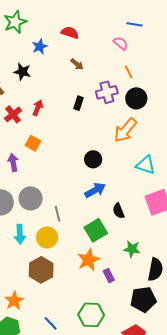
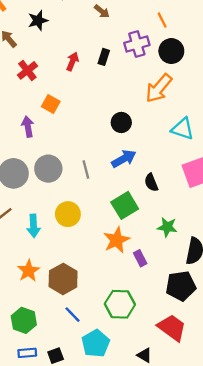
black star: (22, 72) -> (38, 21), turned -30
red arrow: (38, 108) -> (72, 61), moved
gray line: (58, 214) -> (86, 169), moved
cyan arrow: (20, 234) -> (34, 226), moved
brown hexagon: (41, 270) -> (63, 279), moved
orange star: (14, 301) -> (29, 271), moved

